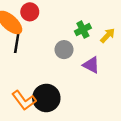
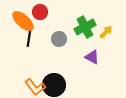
green cross: (83, 30) -> (85, 27), size x1.5
gray circle: (64, 50) -> (59, 39), moved

